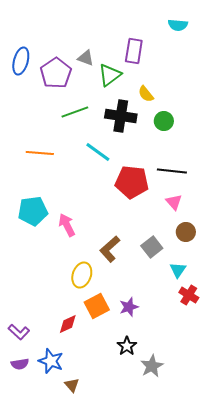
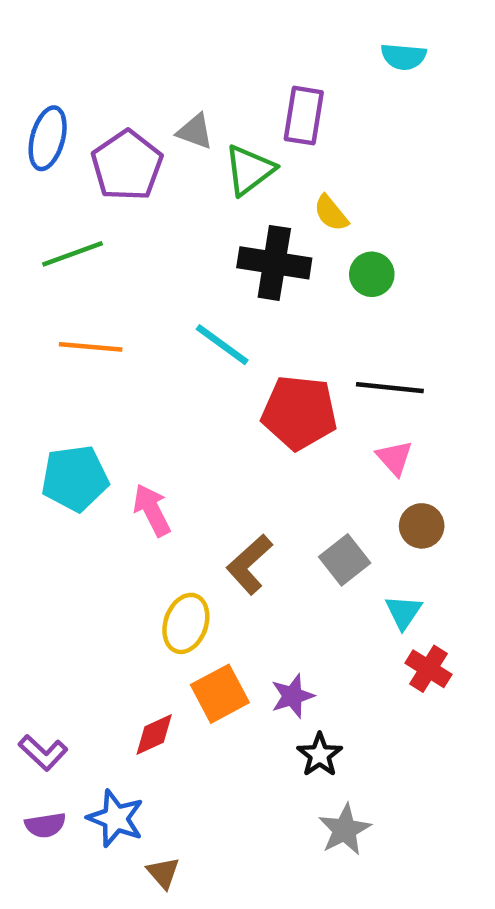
green line: (75, 112) -> (73, 254), moved
black star: (127, 346) -> (320, 755), moved

